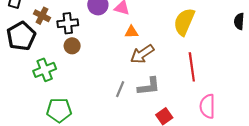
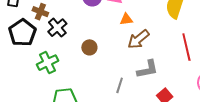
black cross: (68, 23) -> (57, 28), moved, turned -30
brown circle: (72, 46) -> (89, 47), moved
gray line: (120, 89) -> (120, 85), moved

